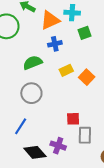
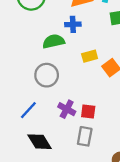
blue cross: (55, 44) -> (73, 24), moved
gray rectangle: (85, 135) -> (85, 136), moved
purple cross: (58, 146) -> (67, 109), moved

